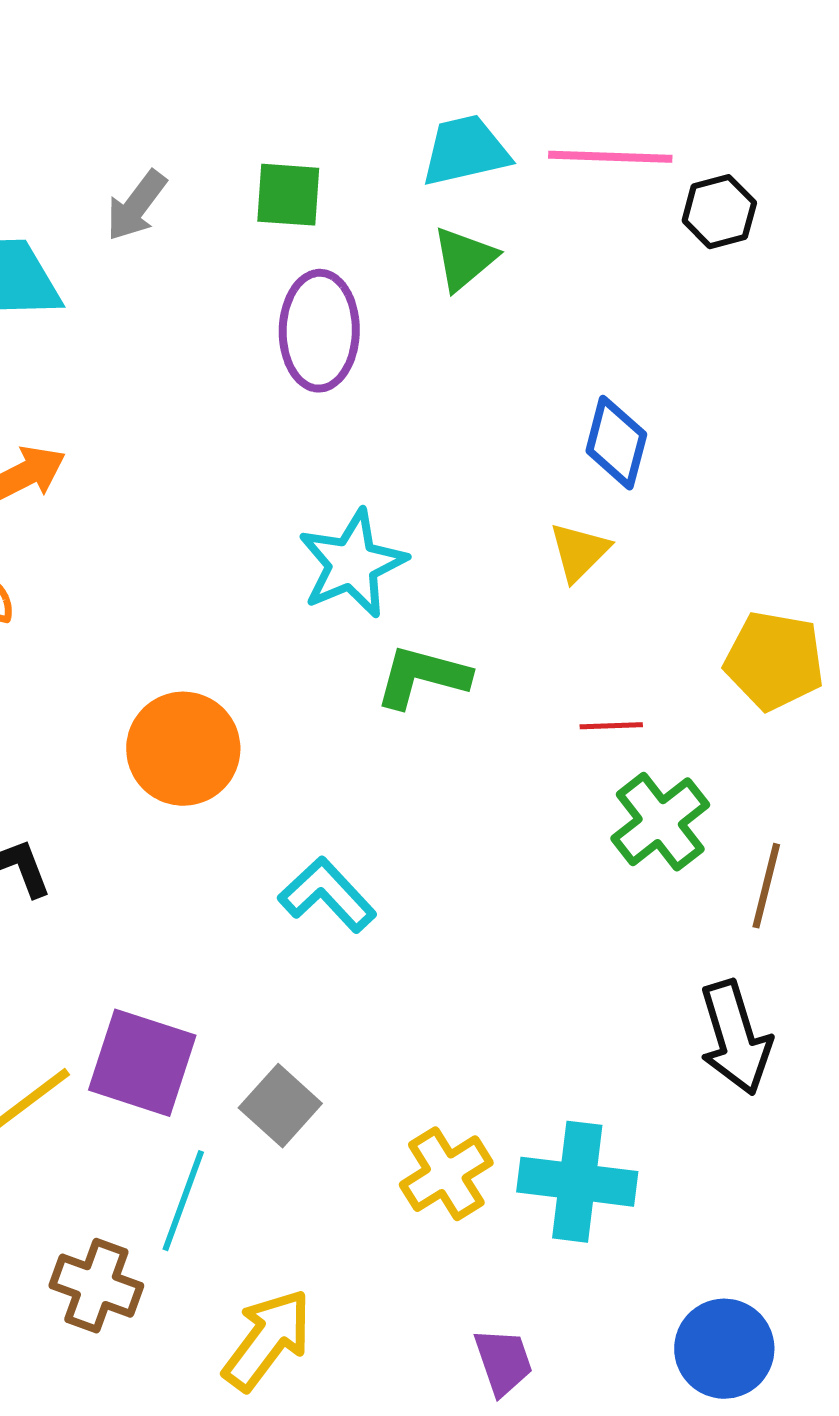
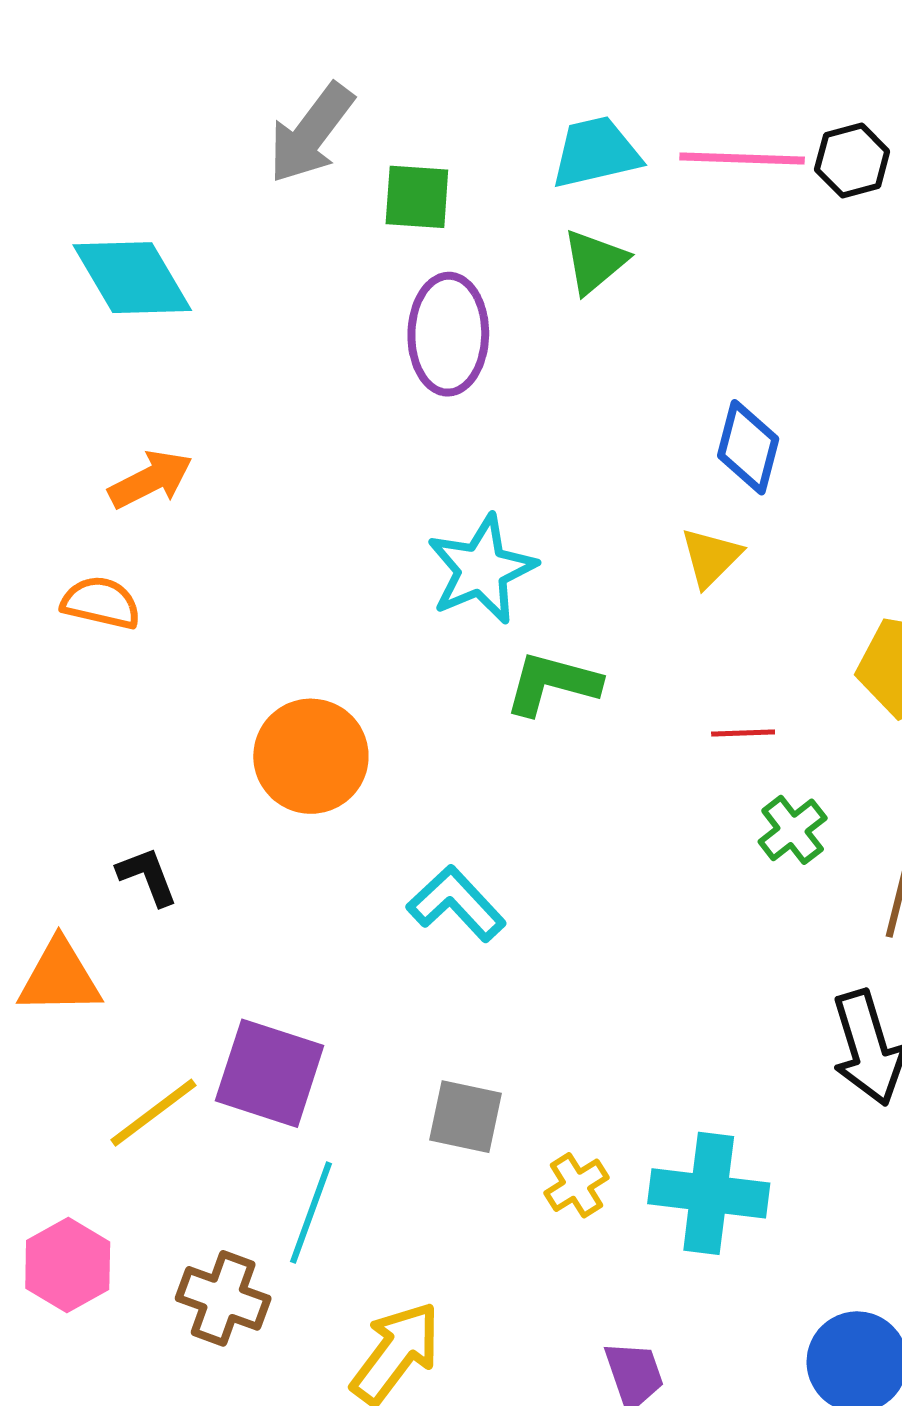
gray arrow: (136, 206) -> (311, 133), moved, size x1.4
black hexagon: (719, 212) -> (852, 161), moved
green cross: (660, 822) -> (793, 830), size x0.7
gray square: (280, 1106) -> (465, 1117), moved, turned -30
yellow cross: (446, 1174) -> (576, 1185), size x0.7

